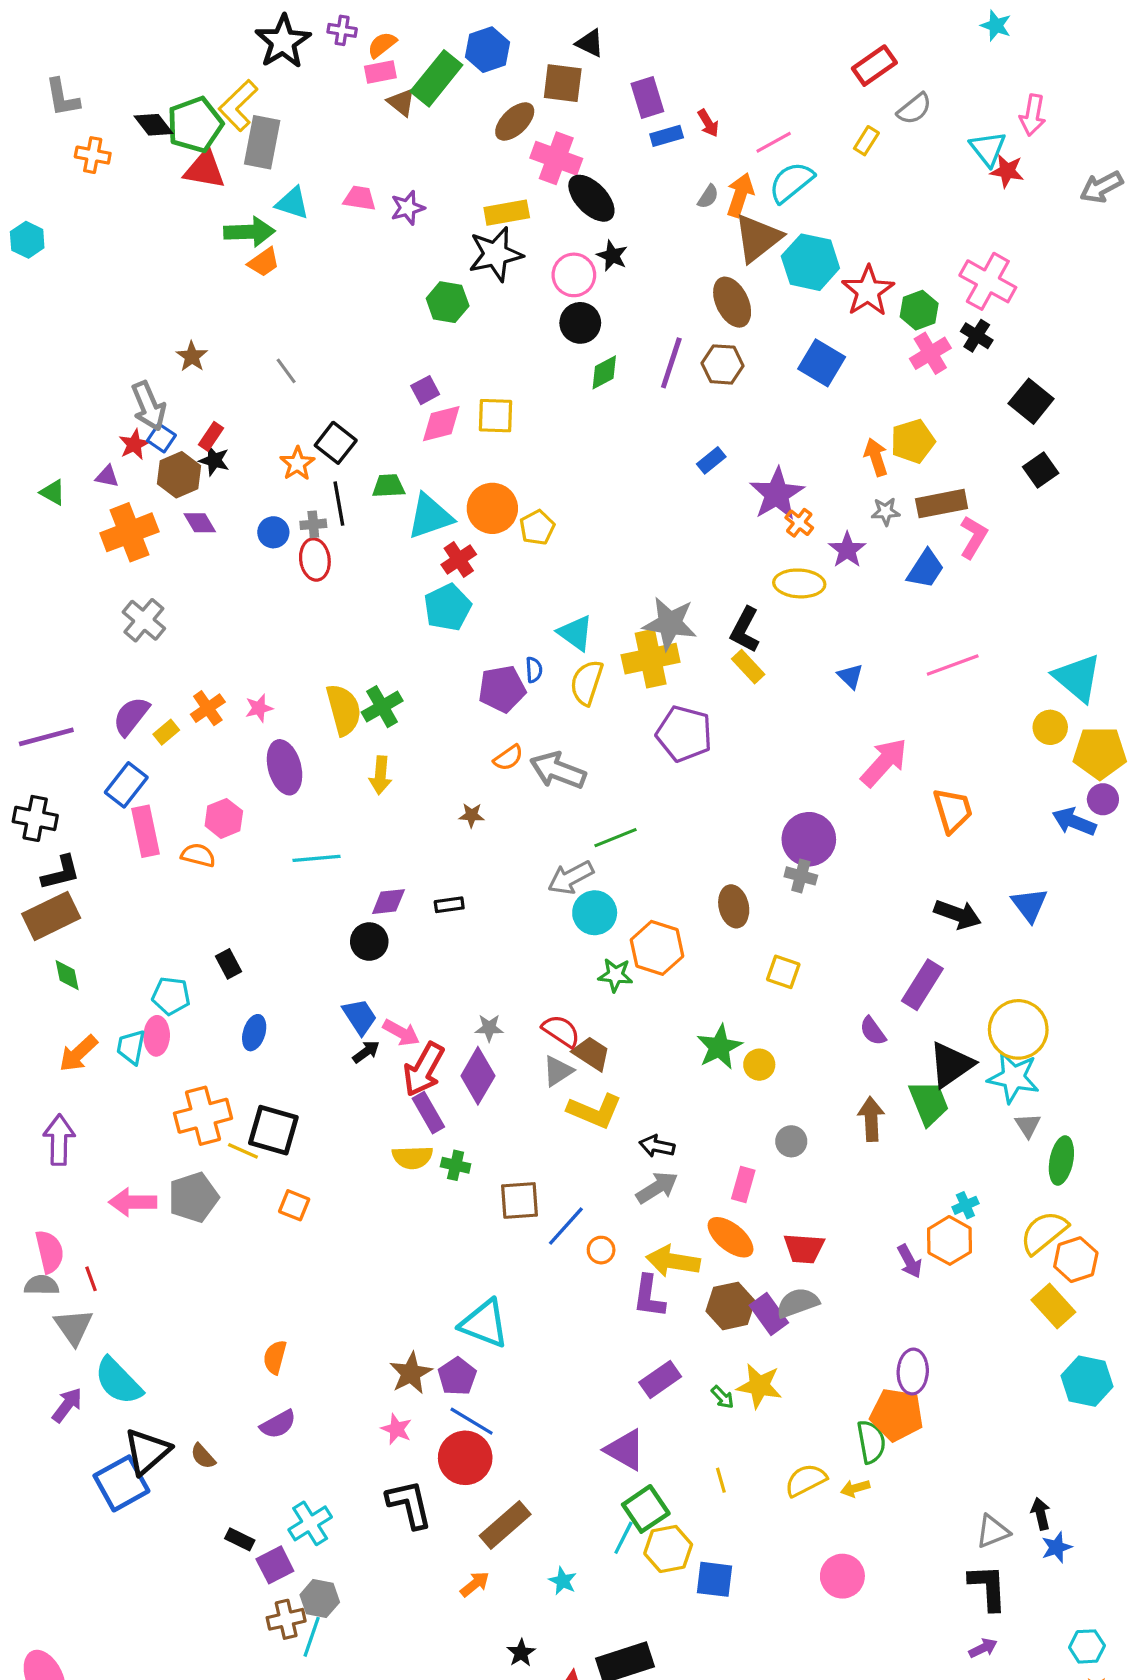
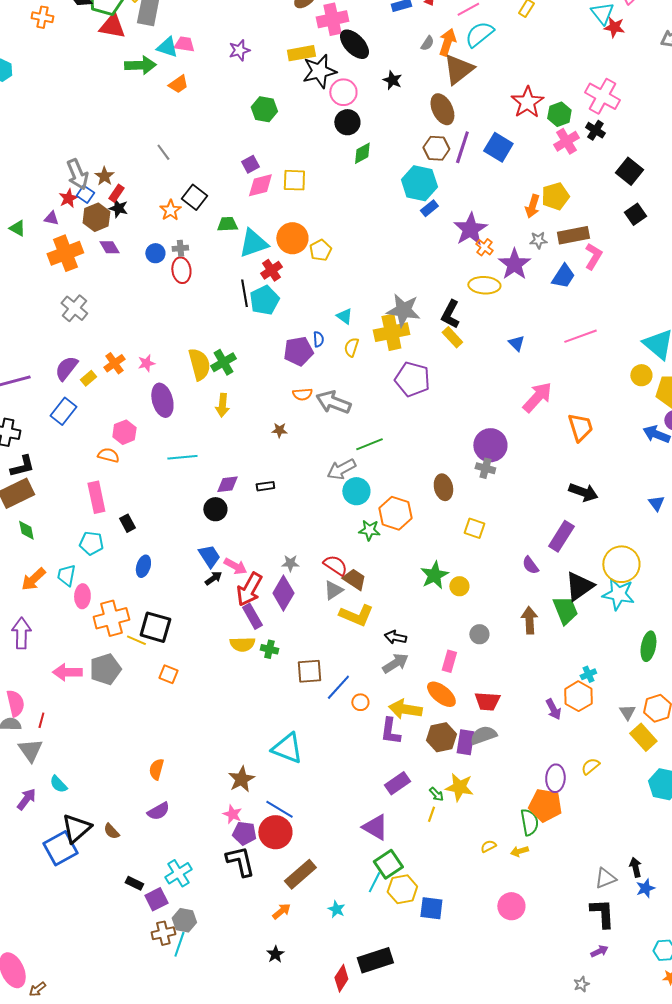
pink cross: (556, 158) -> (332, 19), turned -32
pink trapezoid: (360, 198) -> (184, 44), moved
black star: (496, 254) -> (319, 71), moved
black star: (612, 256) -> (392, 80), moved
orange trapezoid: (264, 262) -> (178, 84), moved
cyan hexagon: (810, 262) -> (419, 183), moved
brown star: (192, 356) -> (104, 176), moved
purple line: (671, 363) -> (462, 147), moved
orange arrow: (876, 457) -> (532, 206), turned -145
black line: (339, 504) -> (244, 293), moved
purple star: (847, 550) -> (514, 264), size x1.4
cyan triangle: (575, 633) -> (344, 316), size x0.7
yellow semicircle: (587, 683) -> (351, 347), size x0.7
orange semicircle: (508, 758) -> (302, 394), turned 30
pink rectangle: (145, 831) -> (96, 497), moved
blue triangle: (1029, 905) -> (656, 503), moved, size x0.7
pink ellipse: (157, 1036) -> (82, 596), moved
gray triangle: (1028, 1125) -> (627, 712), moved
yellow semicircle: (1044, 1232) -> (590, 766), moved, size x0.6
red line: (91, 1279) -> (41, 720), turned 35
purple rectangle: (769, 1314) -> (465, 742), turned 45
purple pentagon: (457, 1376) -> (244, 833), moved, turned -30
cyan semicircle: (118, 1381) -> (58, 784), size x0.6
yellow line: (721, 1480) -> (431, 814), moved, turned 35
yellow semicircle: (806, 1480) -> (488, 846), size x0.6
black star: (521, 1653) -> (275, 954), moved

